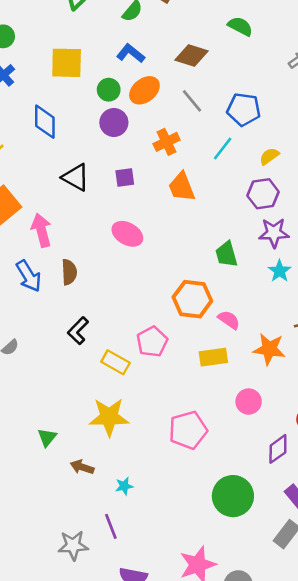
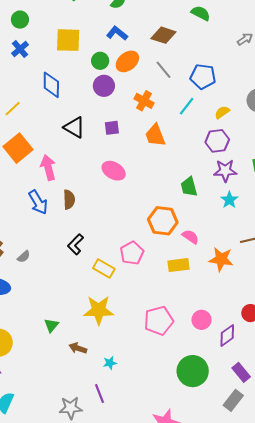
orange cross: (167, 142) -> (144, 101), turned -36
pink circle: (249, 402) -> (202, 320), moved

